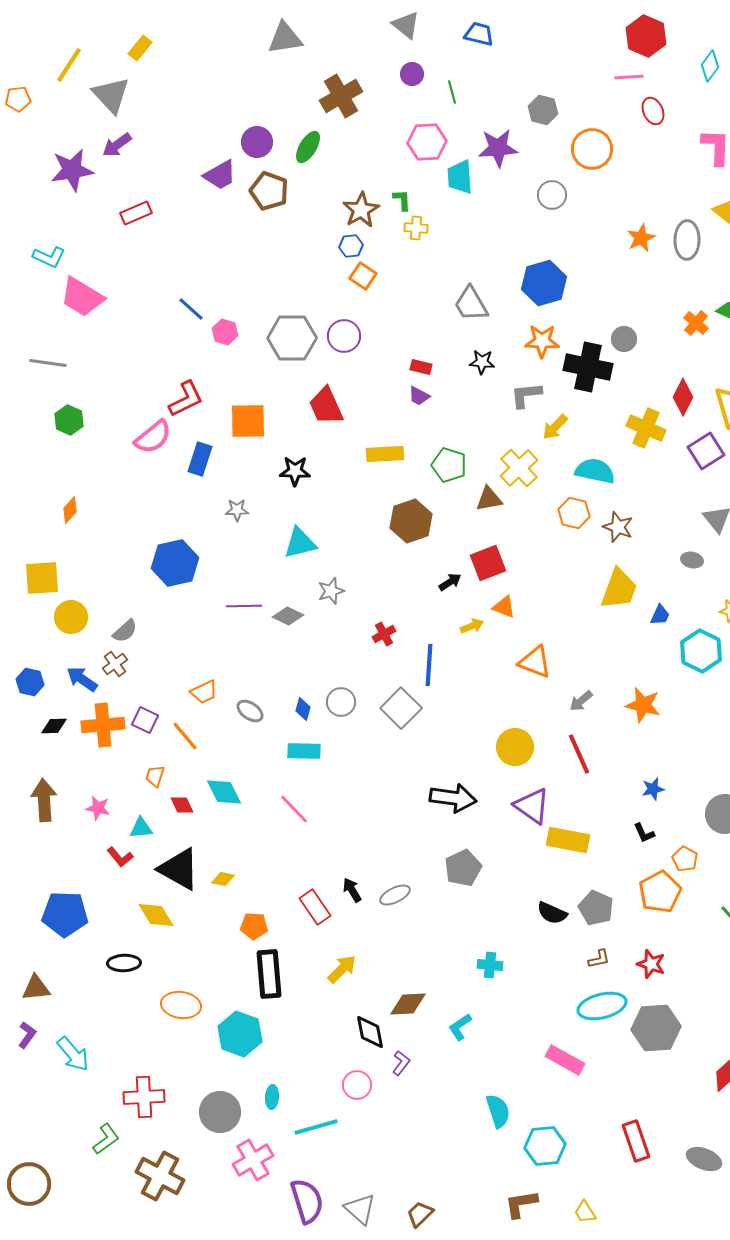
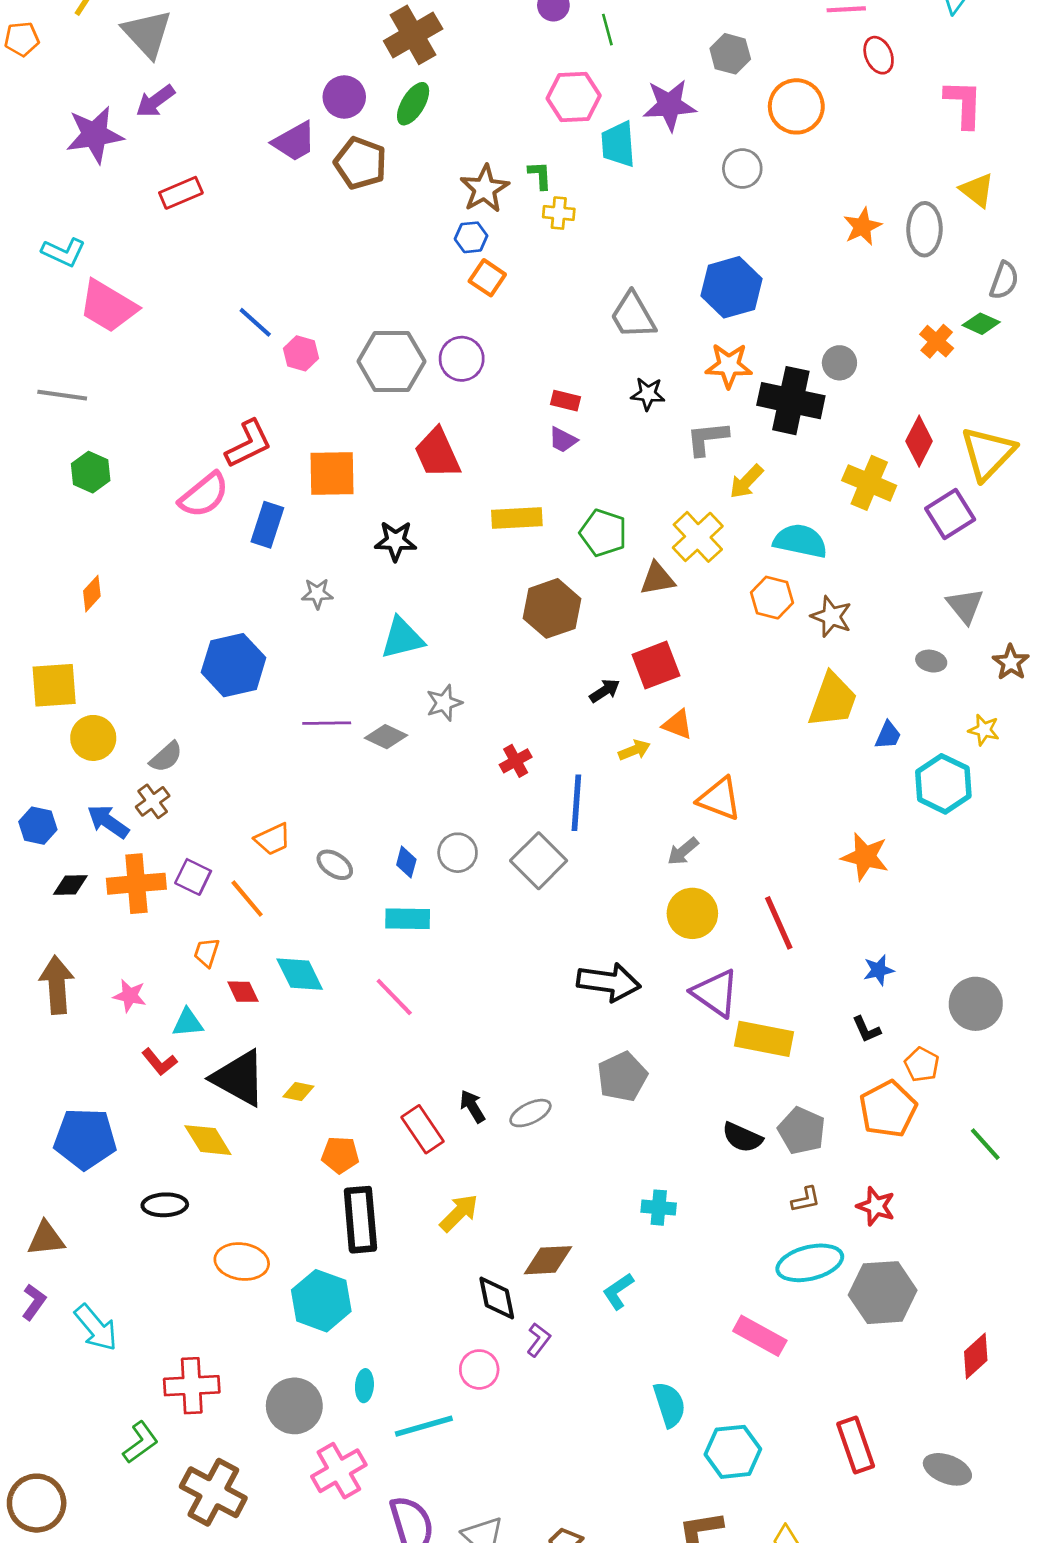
brown cross: (341, 96) -> (413, 35), moved
gray arrow: (581, 701) -> (683, 851), moved

